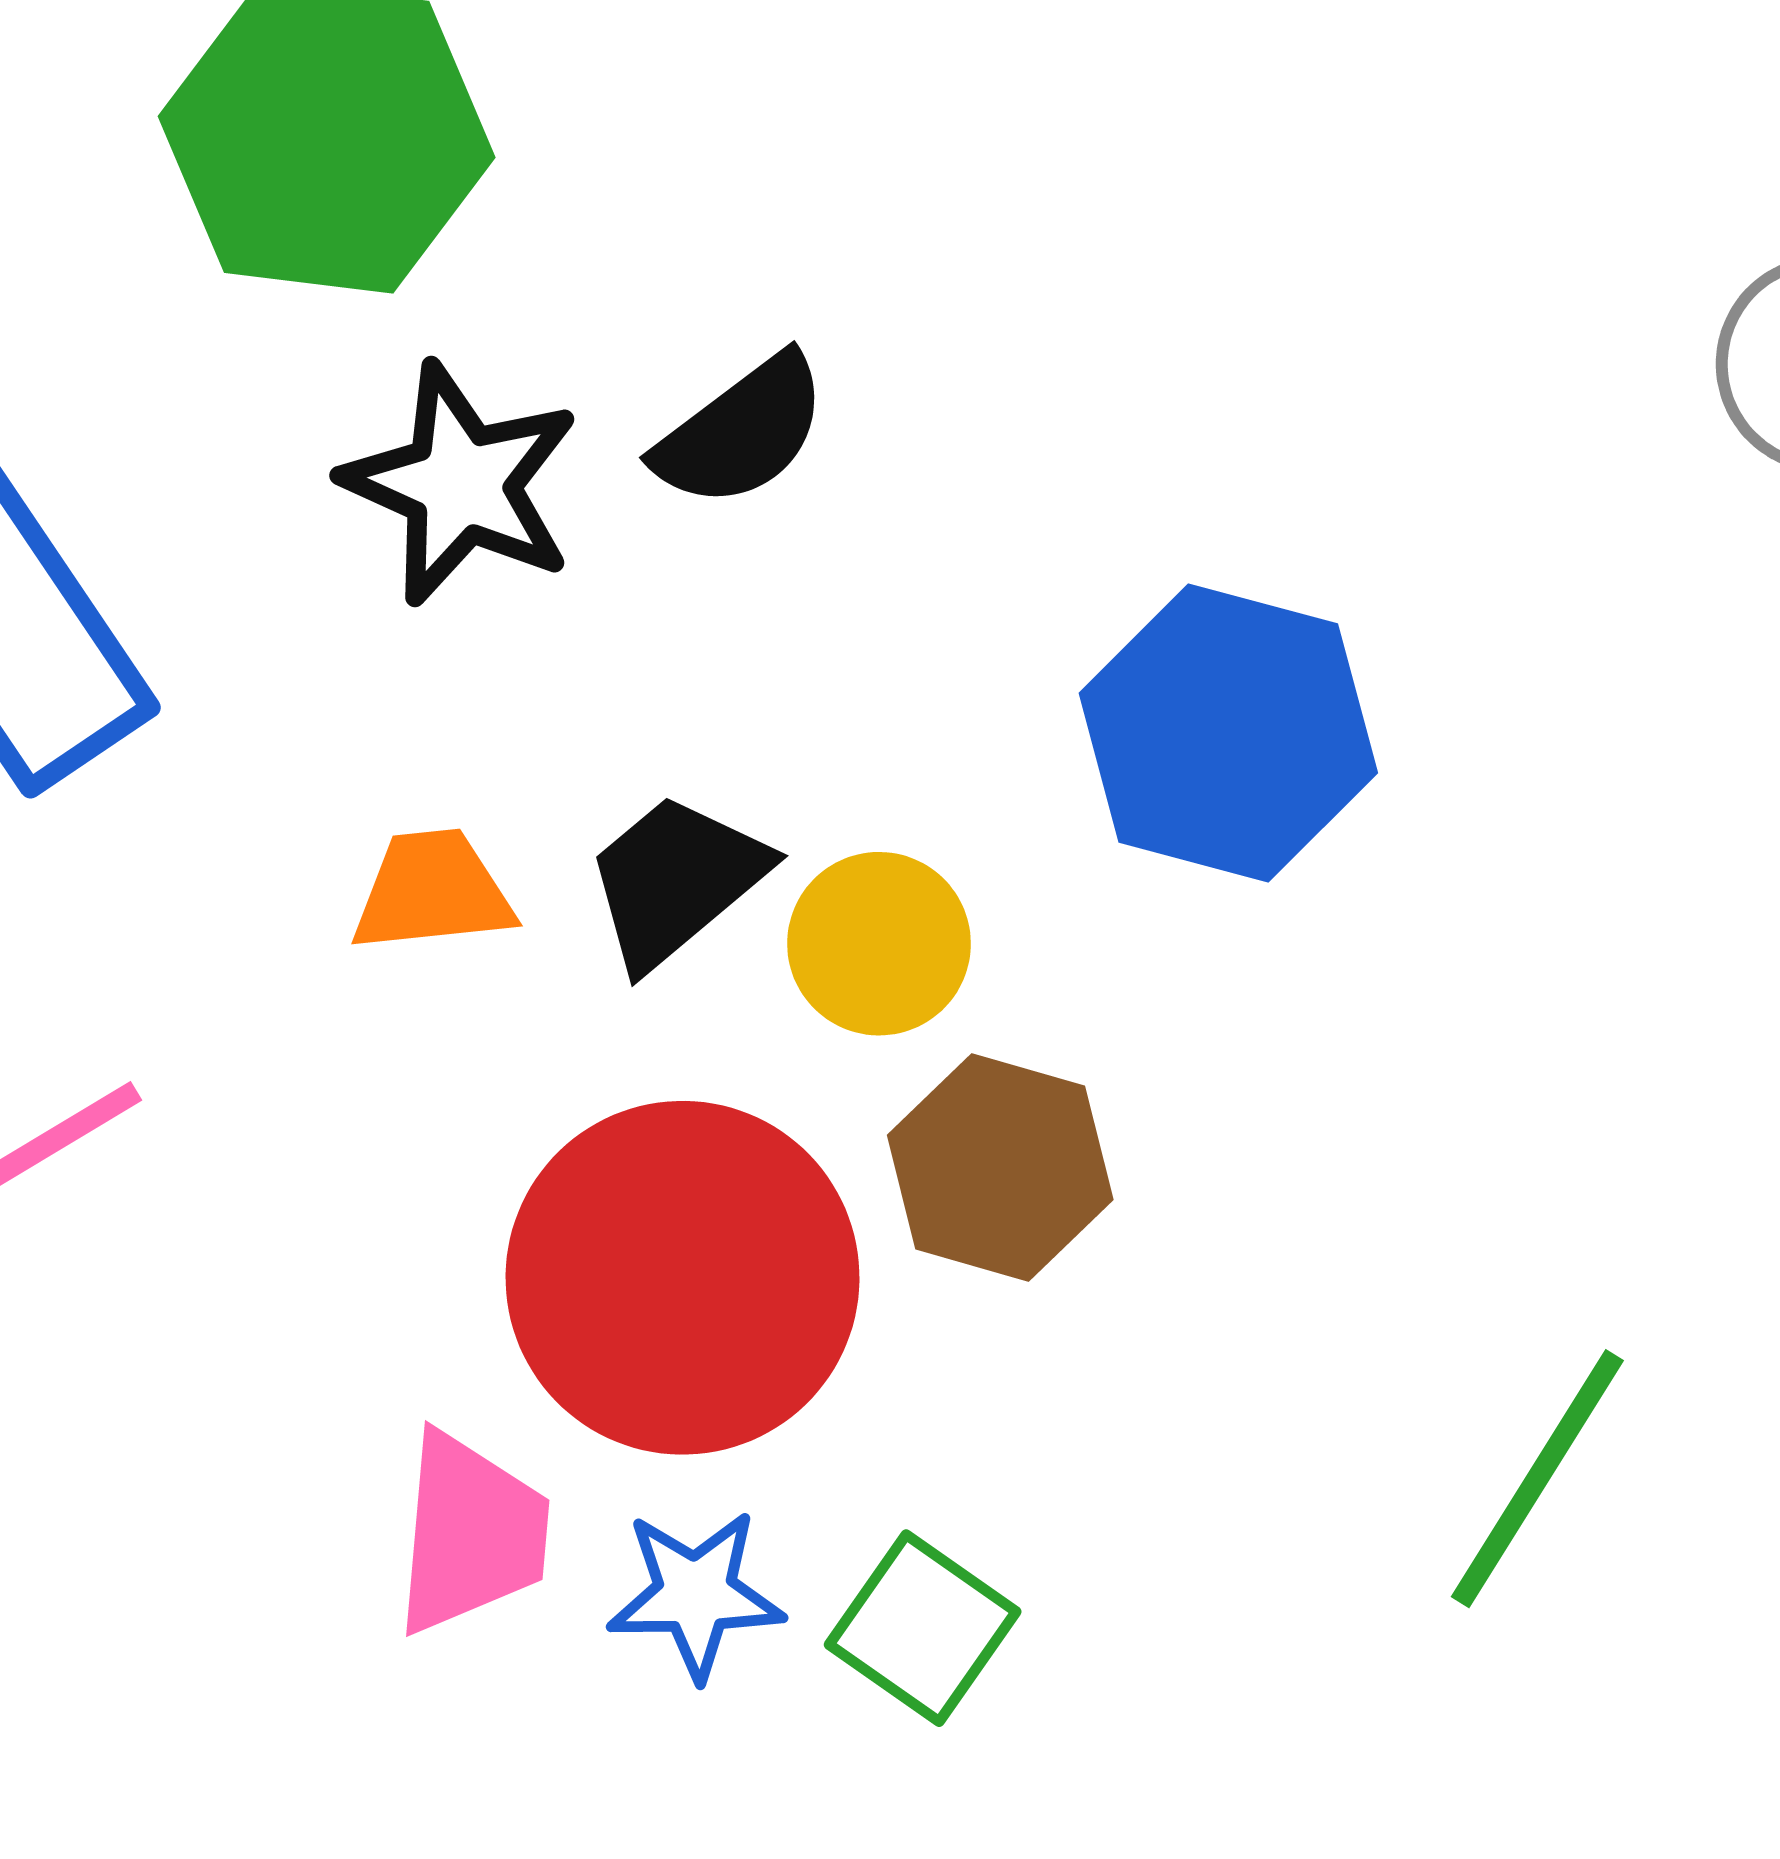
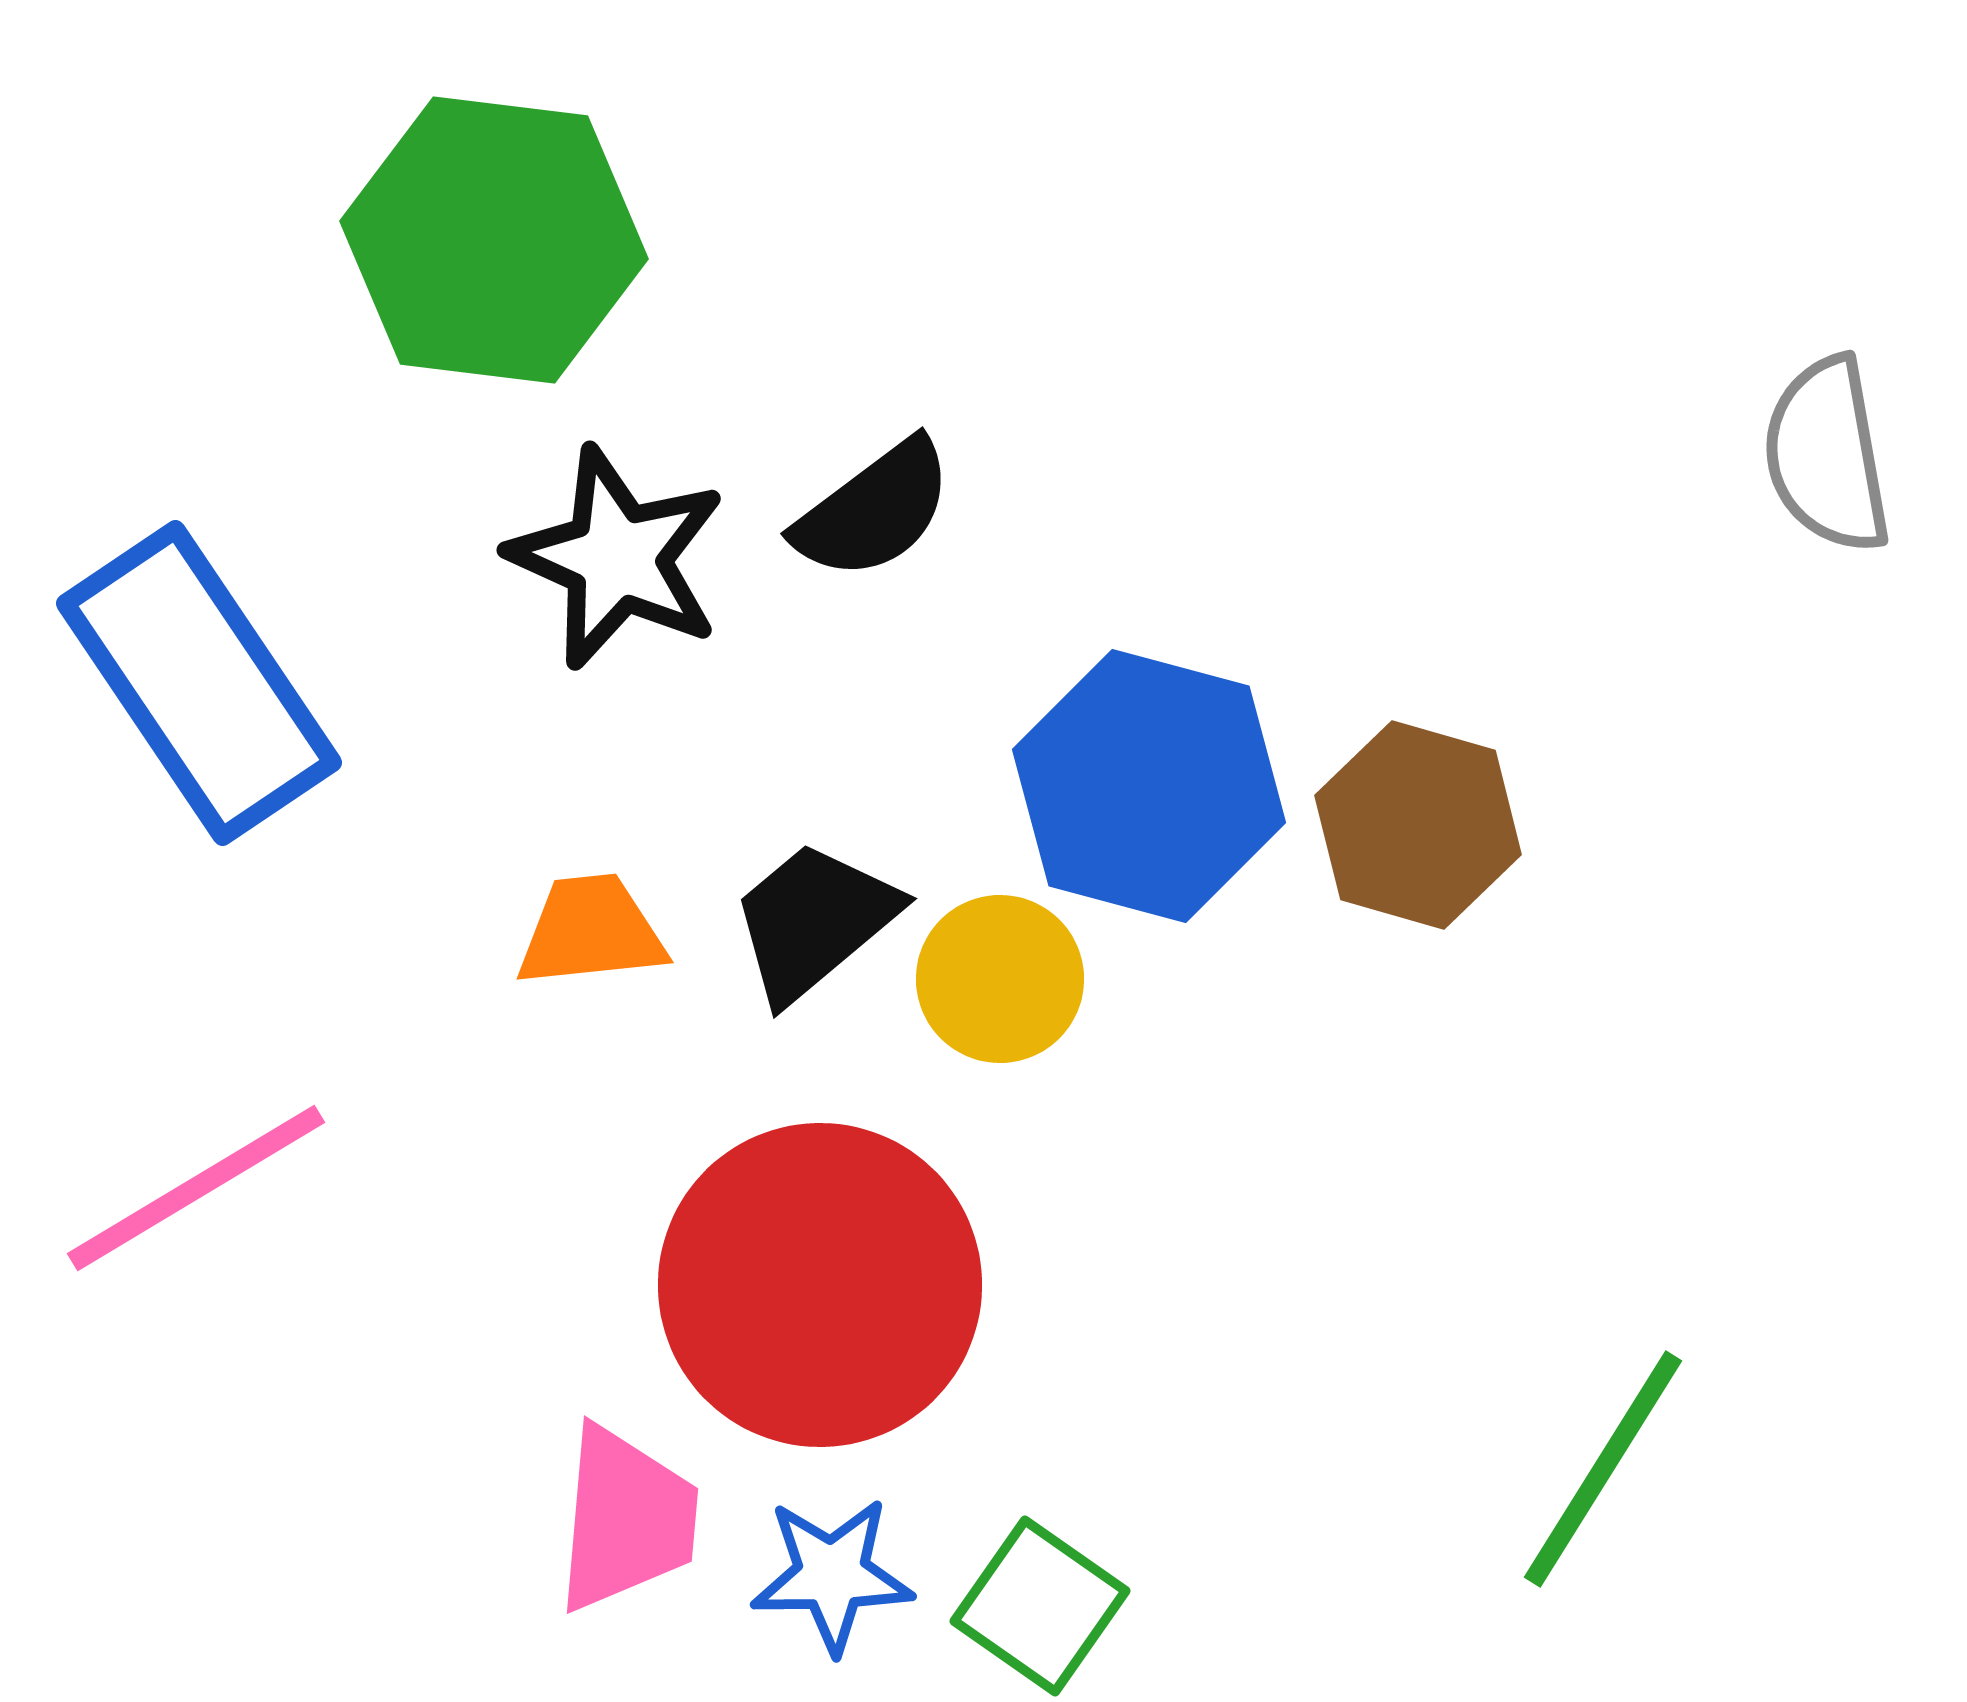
blue hexagon: (1228, 733) -> (1149, 786), moved
brown hexagon: (1000, 1167) -> (1418, 825), moved

